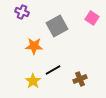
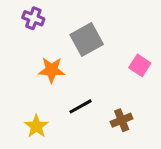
pink square: (92, 18) -> (140, 65), moved
yellow star: (33, 81) -> (36, 126), moved

